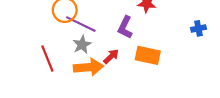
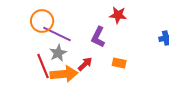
orange rectangle: (148, 55) -> (119, 63), size x0.6
red line: (47, 59) -> (43, 66), moved

